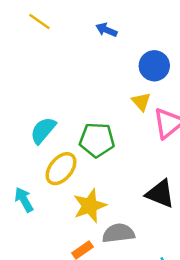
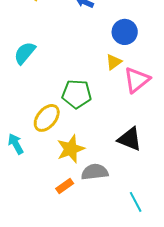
yellow triangle: (141, 102) -> (114, 62), turned 36
cyan semicircle: (43, 130) -> (25, 53), moved

